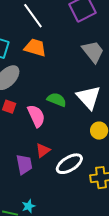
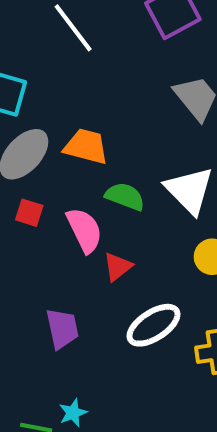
orange trapezoid: (35, 48) -> (86, 146), moved
red triangle: (43, 150) -> (118, 267), moved

